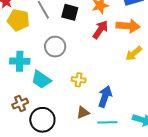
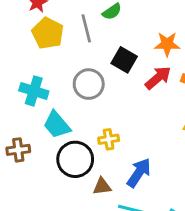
black square: (70, 12) -> (124, 60), moved
yellow cross: (79, 80) -> (109, 139), turned -32
black circle: (42, 120) -> (75, 159), moved

